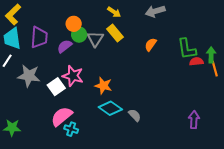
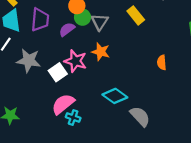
yellow rectangle: (115, 33) -> (136, 15), moved
orange semicircle: (151, 44) -> (162, 62), moved, turned -40
orange star: (103, 86) -> (101, 52), moved
gray semicircle: (135, 115) -> (140, 116), moved, size x1.5

